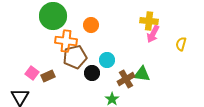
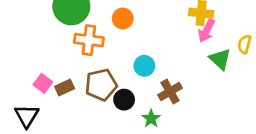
brown pentagon: (75, 57) -> (101, 85), moved
black circle: (92, 73) -> (124, 100), moved
green triangle: (142, 74) -> (220, 59), moved, turned 36

